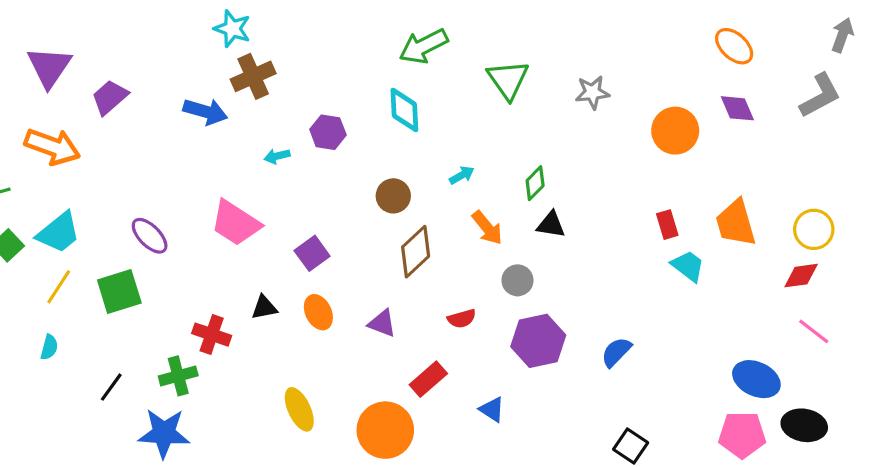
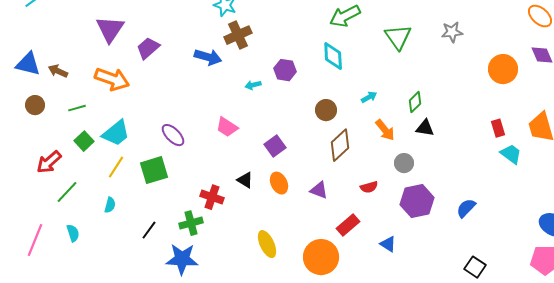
gray star: (592, 92) -> (452, 32), moved
pink trapezoid: (236, 223) -> (227, 127), size x0.7
black triangle: (264, 307) -> (245, 180), turned 42

